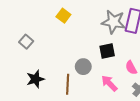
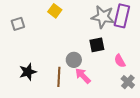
gray square: (26, 42) -> (18, 24), moved, turned 32
pink arrow: (109, 83) -> (83, 76), moved

